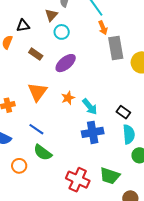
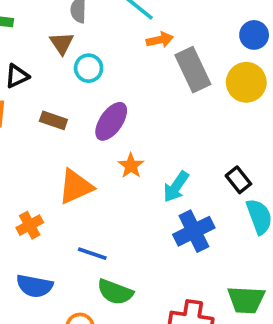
orange arrow: (103, 28) -> (160, 40), turned -64
orange triangle: (38, 92) -> (76, 187), turned 45
orange star: (68, 98) -> (131, 166), moved
cyan arrow: (90, 107) -> (176, 187), turned 90
black rectangle: (123, 112) -> (238, 180), turned 32

